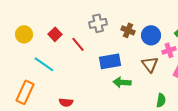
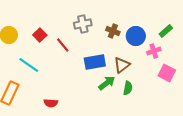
brown triangle: (150, 64) -> (122, 65), moved, turned 30
green arrow: (122, 82) -> (107, 83), turned 138
green semicircle: (161, 100) -> (128, 88), moved

